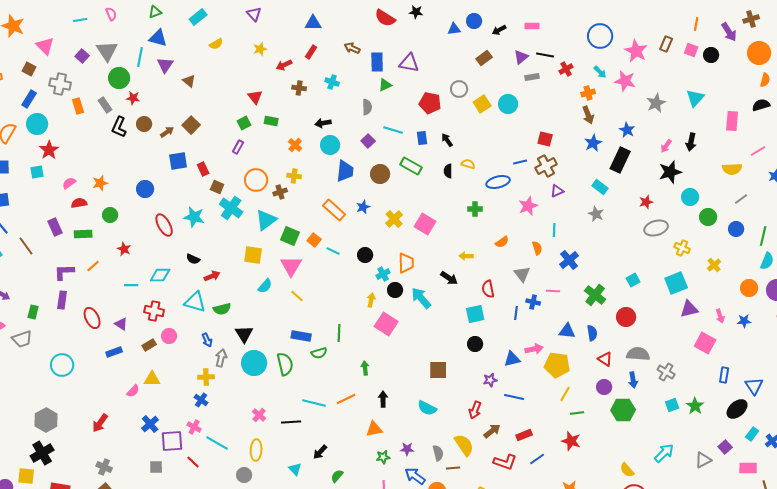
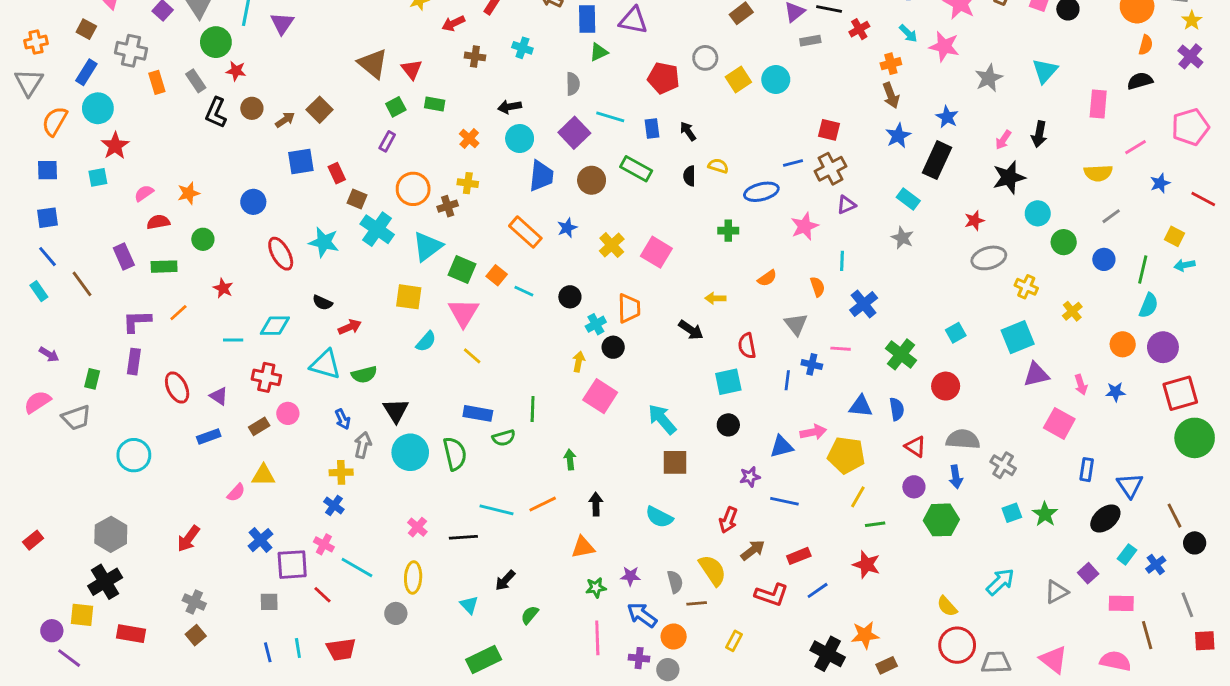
brown triangle: (189, 81) -> (373, 64), moved, size x1.6
purple square: (368, 141) -> (574, 133), size x1.5
cyan arrow: (421, 298) -> (662, 419), moved

